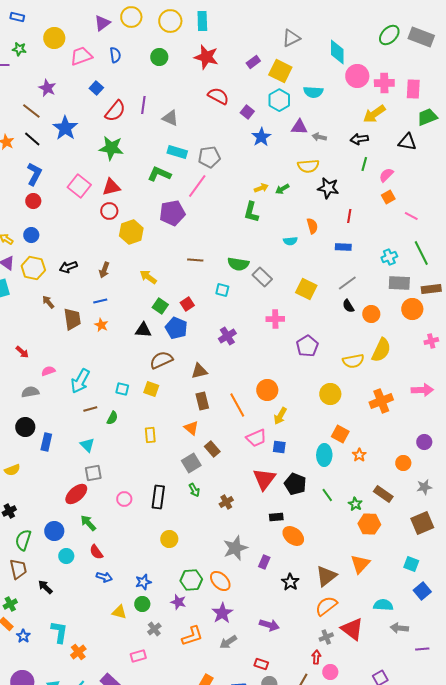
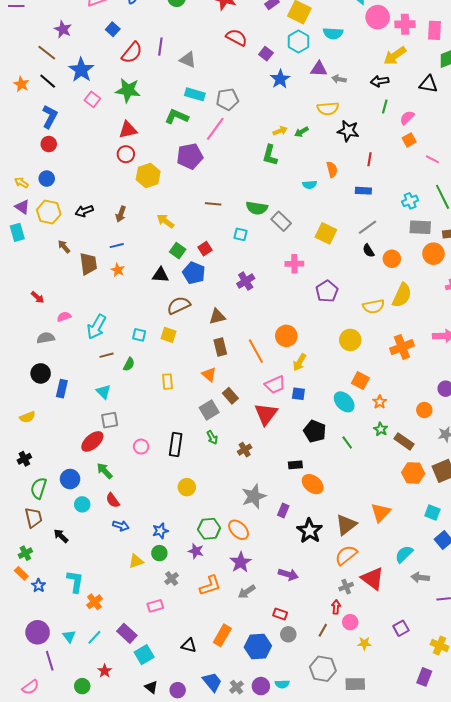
pink square: (79, 186) -> (92, 99), moved, size x0.7
cyan ellipse: (324, 455) -> (344, 402), turned -45
red triangle: (264, 479) -> (266, 414), moved
green star: (355, 504) -> (381, 429), moved
orange hexagon: (369, 524) -> (413, 473), moved
black star: (290, 582) -> (310, 531), size x1.4
cyan semicircle: (383, 605) -> (404, 554), turned -48
yellow triangle: (119, 612) -> (136, 561), turned -35

